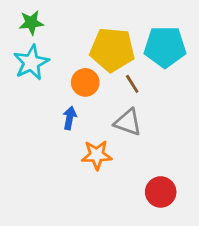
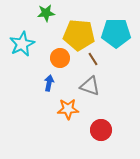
green star: (31, 23) -> (46, 13), moved
red circle: (161, 192) -> (101, 130), moved

